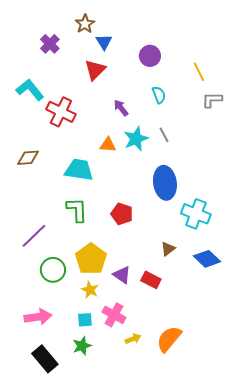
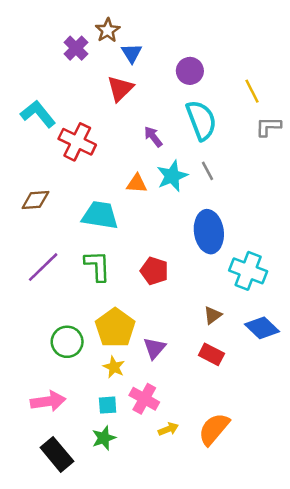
purple cross: (50, 44) -> (76, 48), moved
cyan semicircle: (159, 95) -> (201, 120), size x1.8
purple line: (34, 236) -> (43, 267), moved
purple triangle: (122, 275) -> (154, 348), turned 36
red rectangle: (151, 280) -> (211, 354), moved

